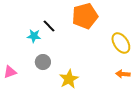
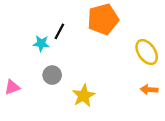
black line: (49, 26) -> (59, 31), turned 72

